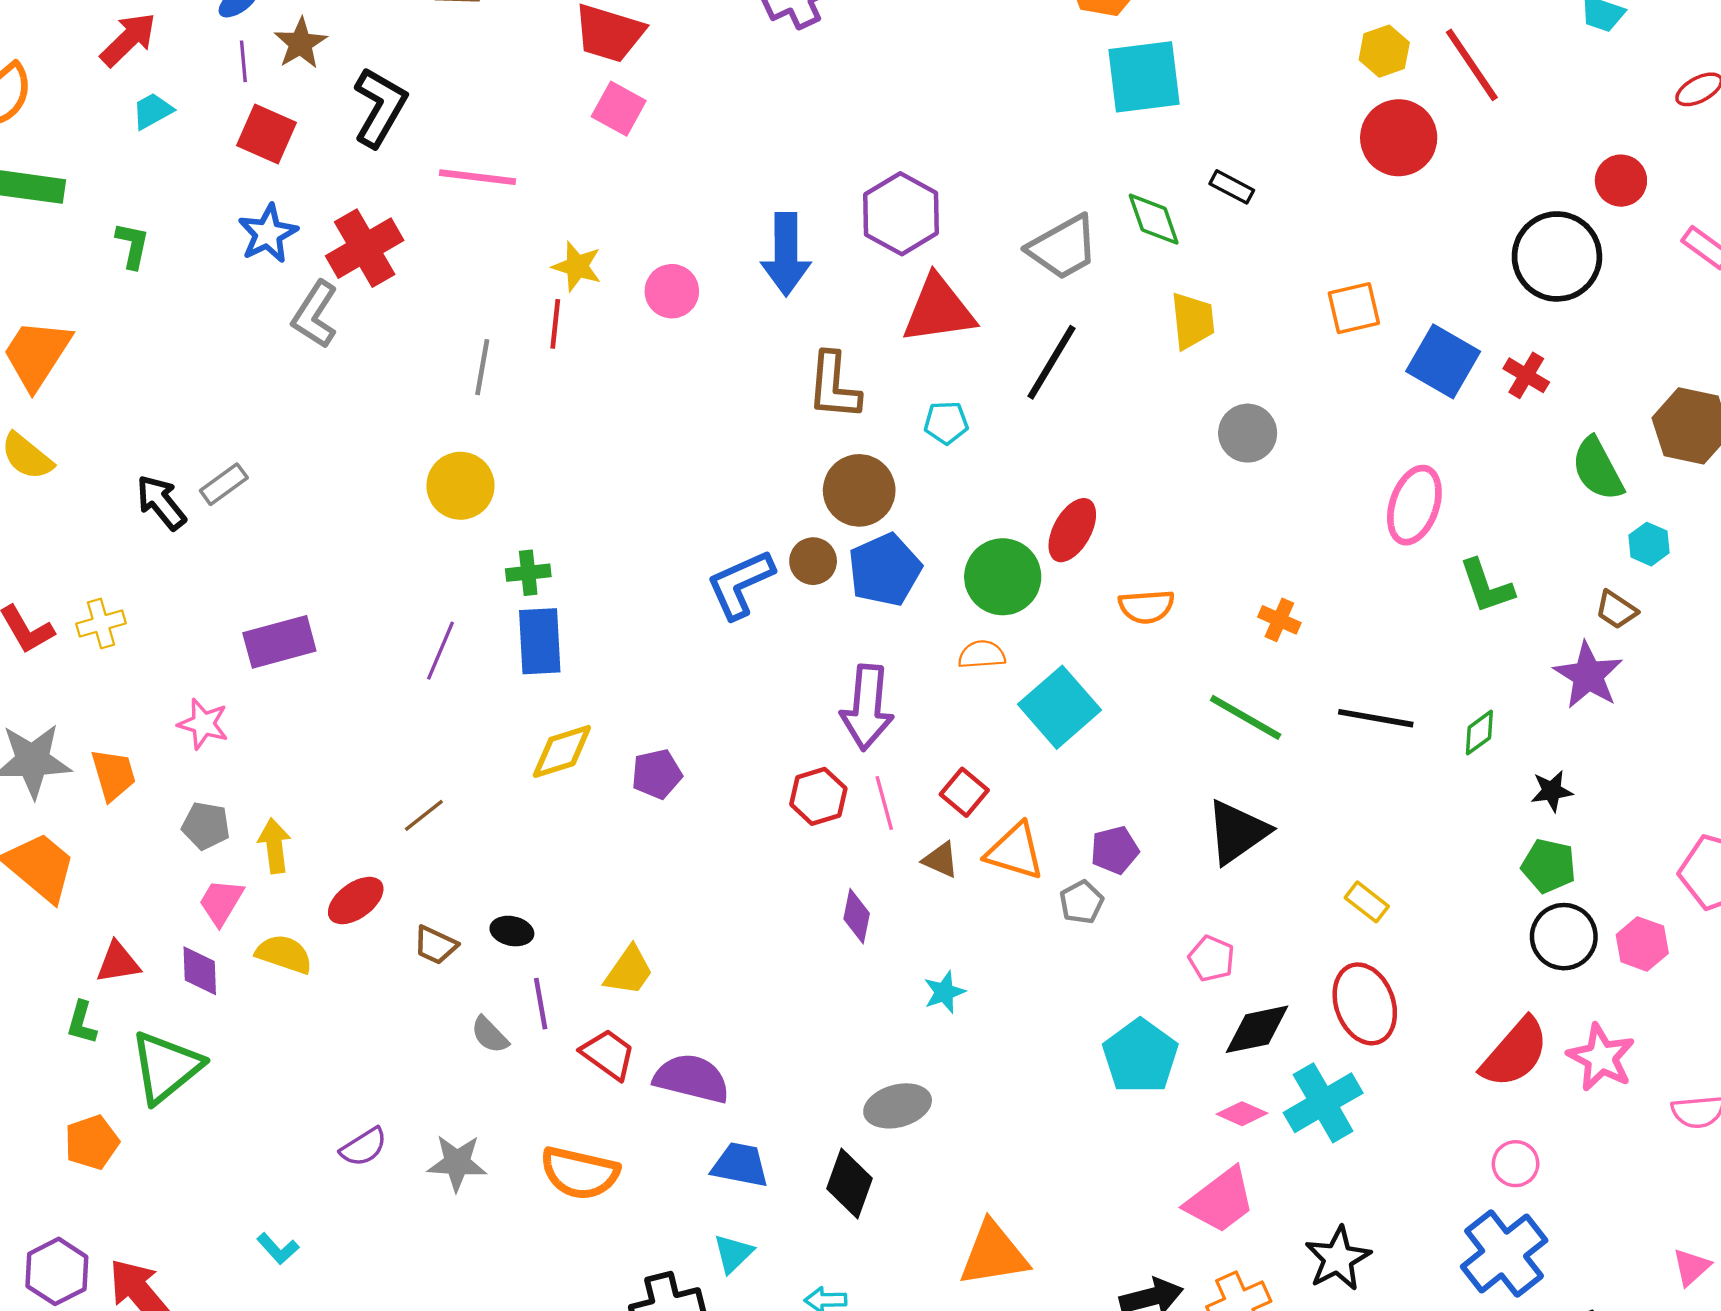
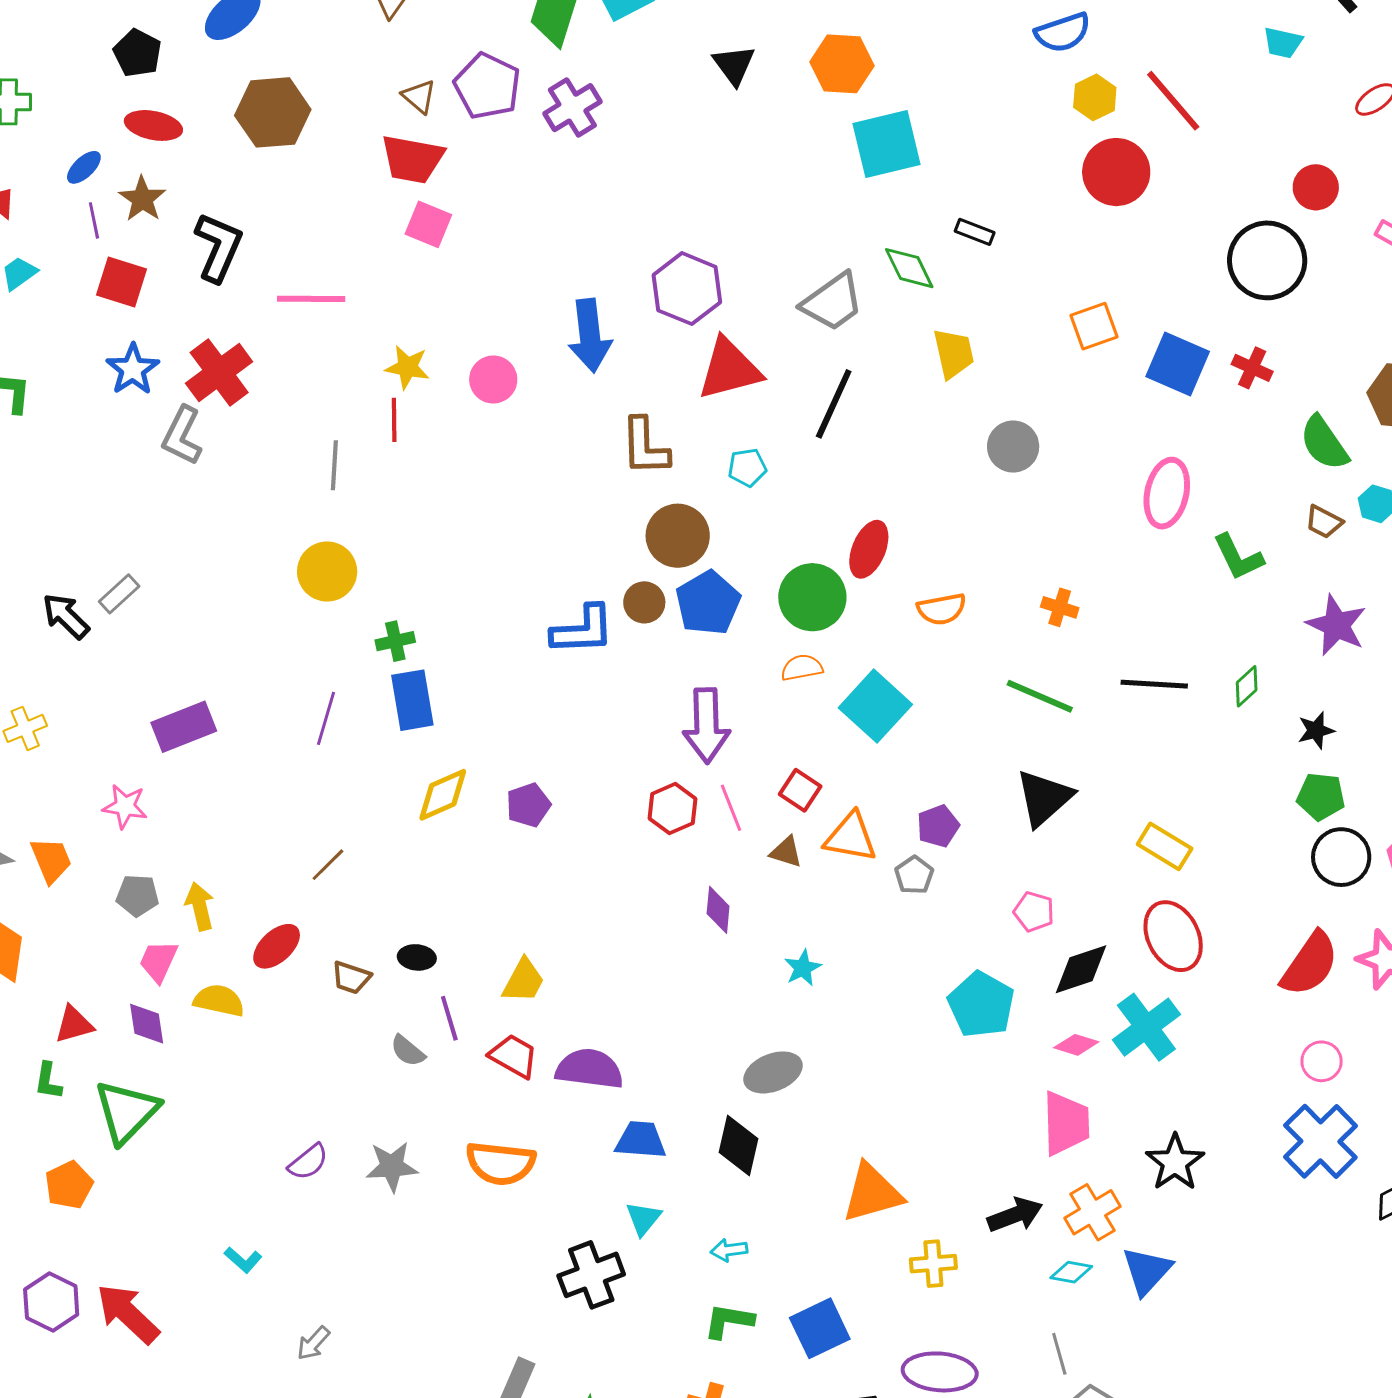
blue L-shape: (740, 584) -> (583, 630), turned -152
brown trapezoid: (1616, 610) -> (1324, 522), moved
yellow rectangle: (1367, 902) -> (1165, 846), size x1.4
pink trapezoid: (1220, 1201) -> (1066, 1123), turned -48

